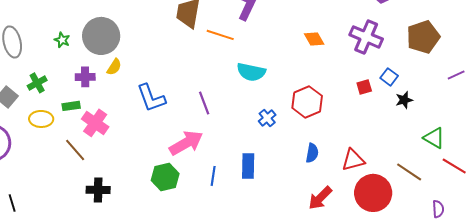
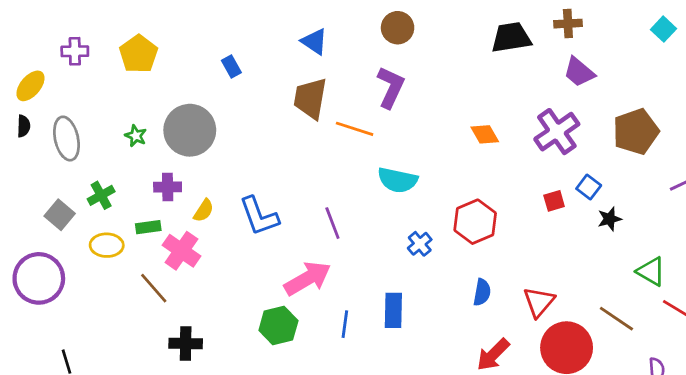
purple cross: (366, 37) -> (557, 132), turned 32
yellow semicircle: (114, 67) -> (204, 211), moved
red triangle: (353, 160) -> (539, 302), turned -35

